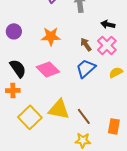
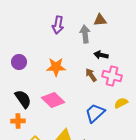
black arrow: (108, 24) -> (101, 55), moved
pink cross: (107, 45) -> (112, 76), turned -30
blue trapezoid: (86, 68) -> (95, 113), moved

